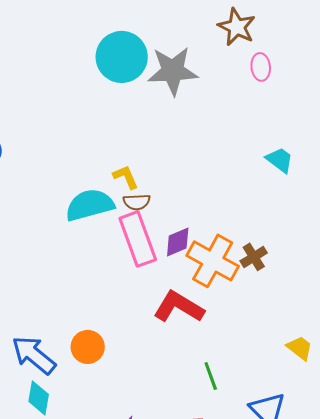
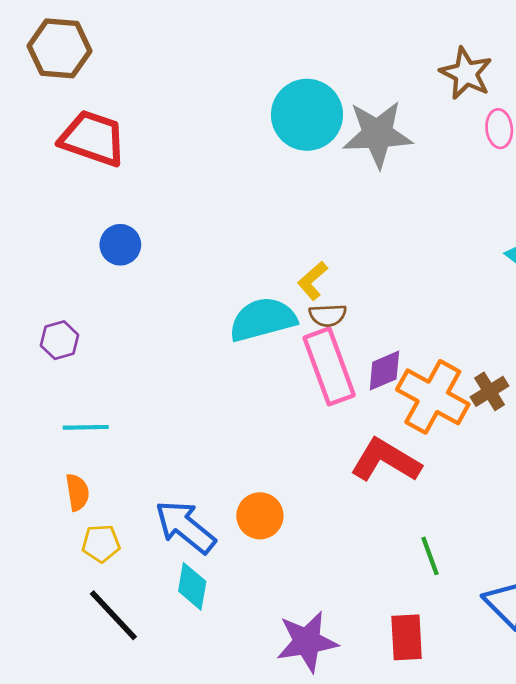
yellow L-shape: (126, 177) -> (313, 281), turned -108

